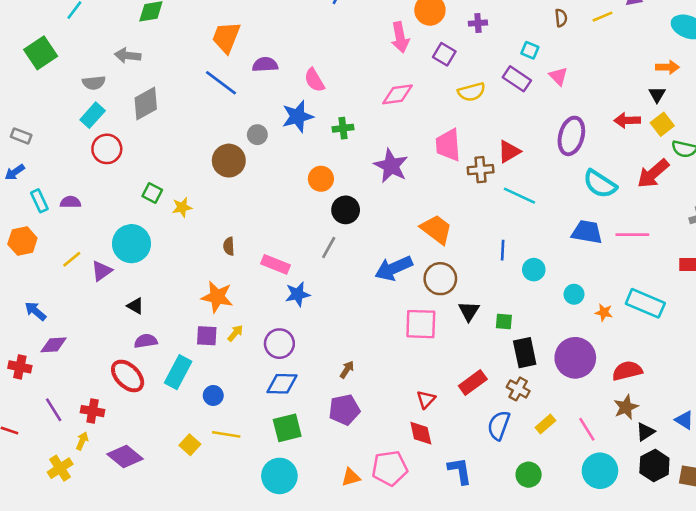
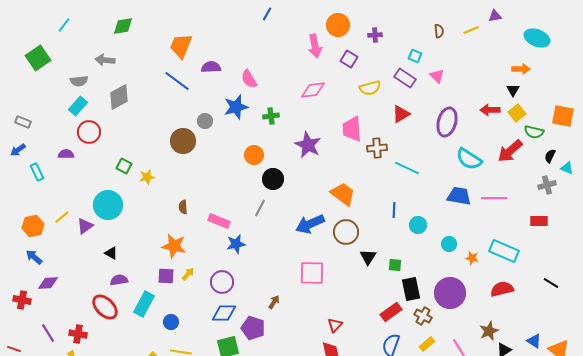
red triangle: (509, 152) -> (401, 114), moved
purple semicircle: (70, 202) -> (66, 154), moved
orange hexagon: (22, 241) -> (33, 226), moved
pink square: (421, 324) -> (312, 273), moved
red semicircle: (627, 371) -> (502, 289), moved
red rectangle: (473, 382) -> (391, 312), moved
brown cross: (518, 389) -> (423, 316), moved
purple pentagon: (344, 410) -> (253, 328), moved, turned 30

